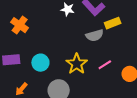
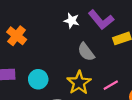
gray semicircle: (95, 35) -> (86, 52), moved, turned 66

